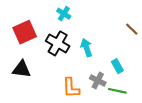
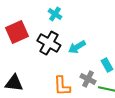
cyan arrow: (86, 48) -> (77, 47), turned -102
black triangle: (22, 69) -> (14, 83), moved

